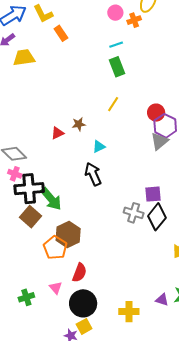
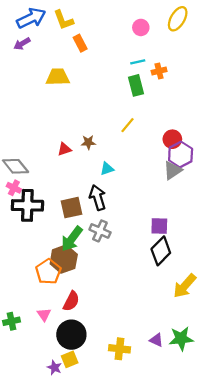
orange cross: (134, 20) -> (159, 71), moved
yellow trapezoid: (24, 58) -> (58, 77), moved
green arrow: (51, 199) -> (72, 239), moved, turned 70
gray cross: (134, 213) -> (100, 231), moved
brown square: (30, 217) -> (72, 208), moved, turned 30

